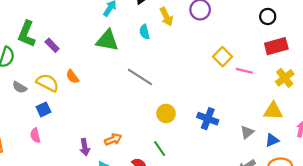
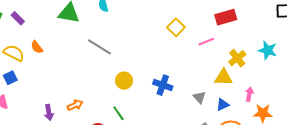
pink line: (244, 71) -> (206, 42), moved, turned -35
yellow cross: (285, 78) -> (237, 58), moved
gray triangle: (247, 132) -> (199, 97), turned -32

